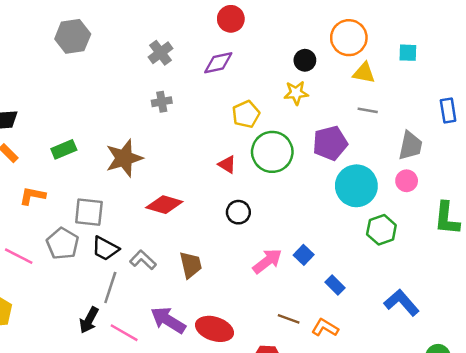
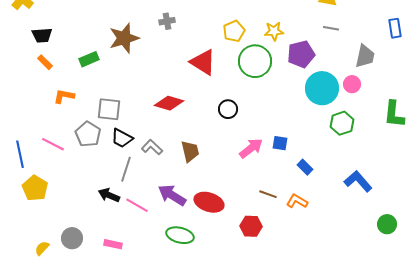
yellow star: (296, 93) -> (274, 31), moved
brown star: (124, 158) -> (124, 38), moved
red triangle: (227, 164) -> (203, 62), moved, size x1.8
pink circle: (407, 181) -> (352, 84), moved
blue square: (304, 255) -> (280, 143), turned -35
black arrow: (89, 320) -> (109, 195), turned 85

